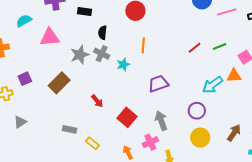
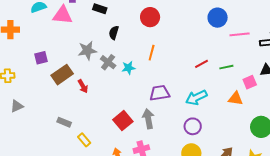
pink triangle: (50, 37) -> (63, 15), moved
gray cross: (102, 54) -> (108, 62), moved
purple square: (25, 79) -> (41, 58), moved
cyan arrow: (212, 85) -> (196, 98), moved
red arrow: (97, 101) -> (83, 86), moved
gray arrow: (161, 121) -> (148, 119), moved

